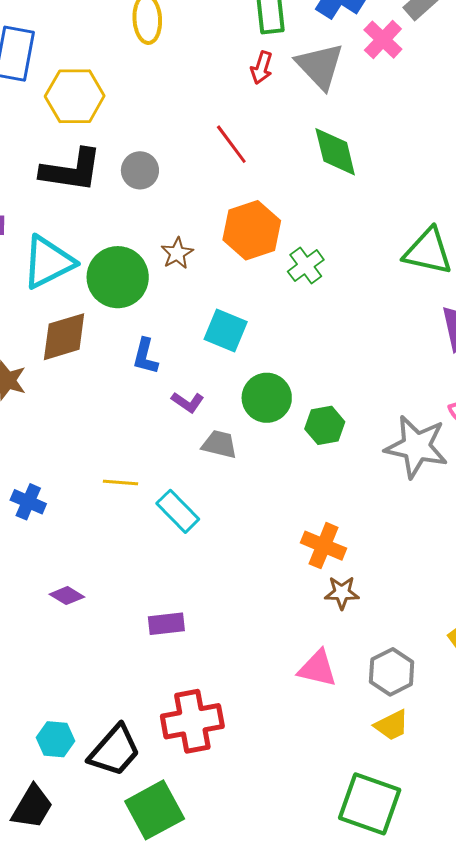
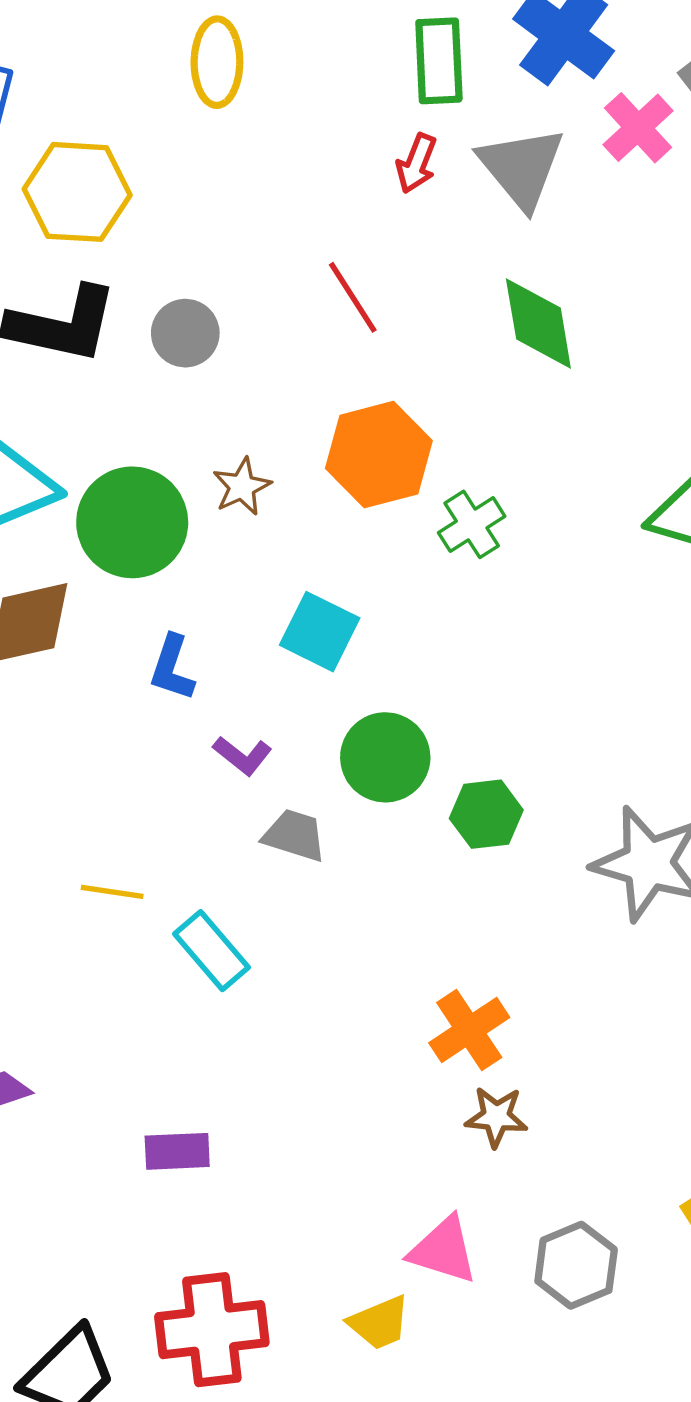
orange cross: (324, 546) -> (469, 1030), turned 30
yellow trapezoid: (392, 725) -> (379, 1323), moved

